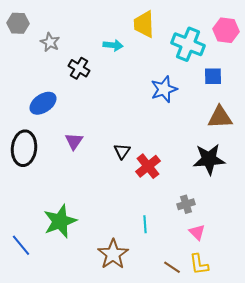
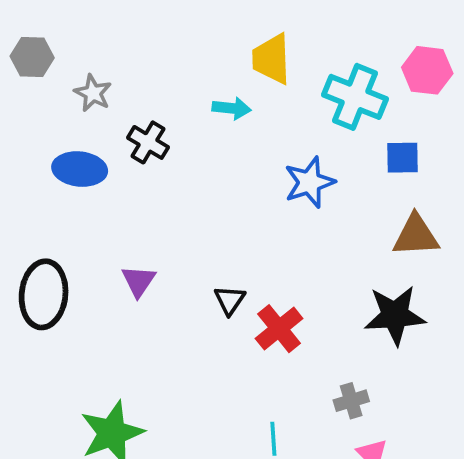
cyan arrow: (113, 45) -> (232, 108), moved
blue ellipse: (43, 103) -> (80, 169), moved, turned 40

